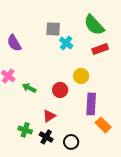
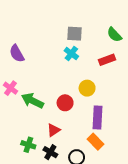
green semicircle: (94, 25) -> (114, 35), moved, size x0.7
gray square: (53, 29) -> (74, 34), moved
green arrow: (29, 88) -> (33, 101), size x1.5
orange rectangle: (103, 125) -> (95, 142), moved

